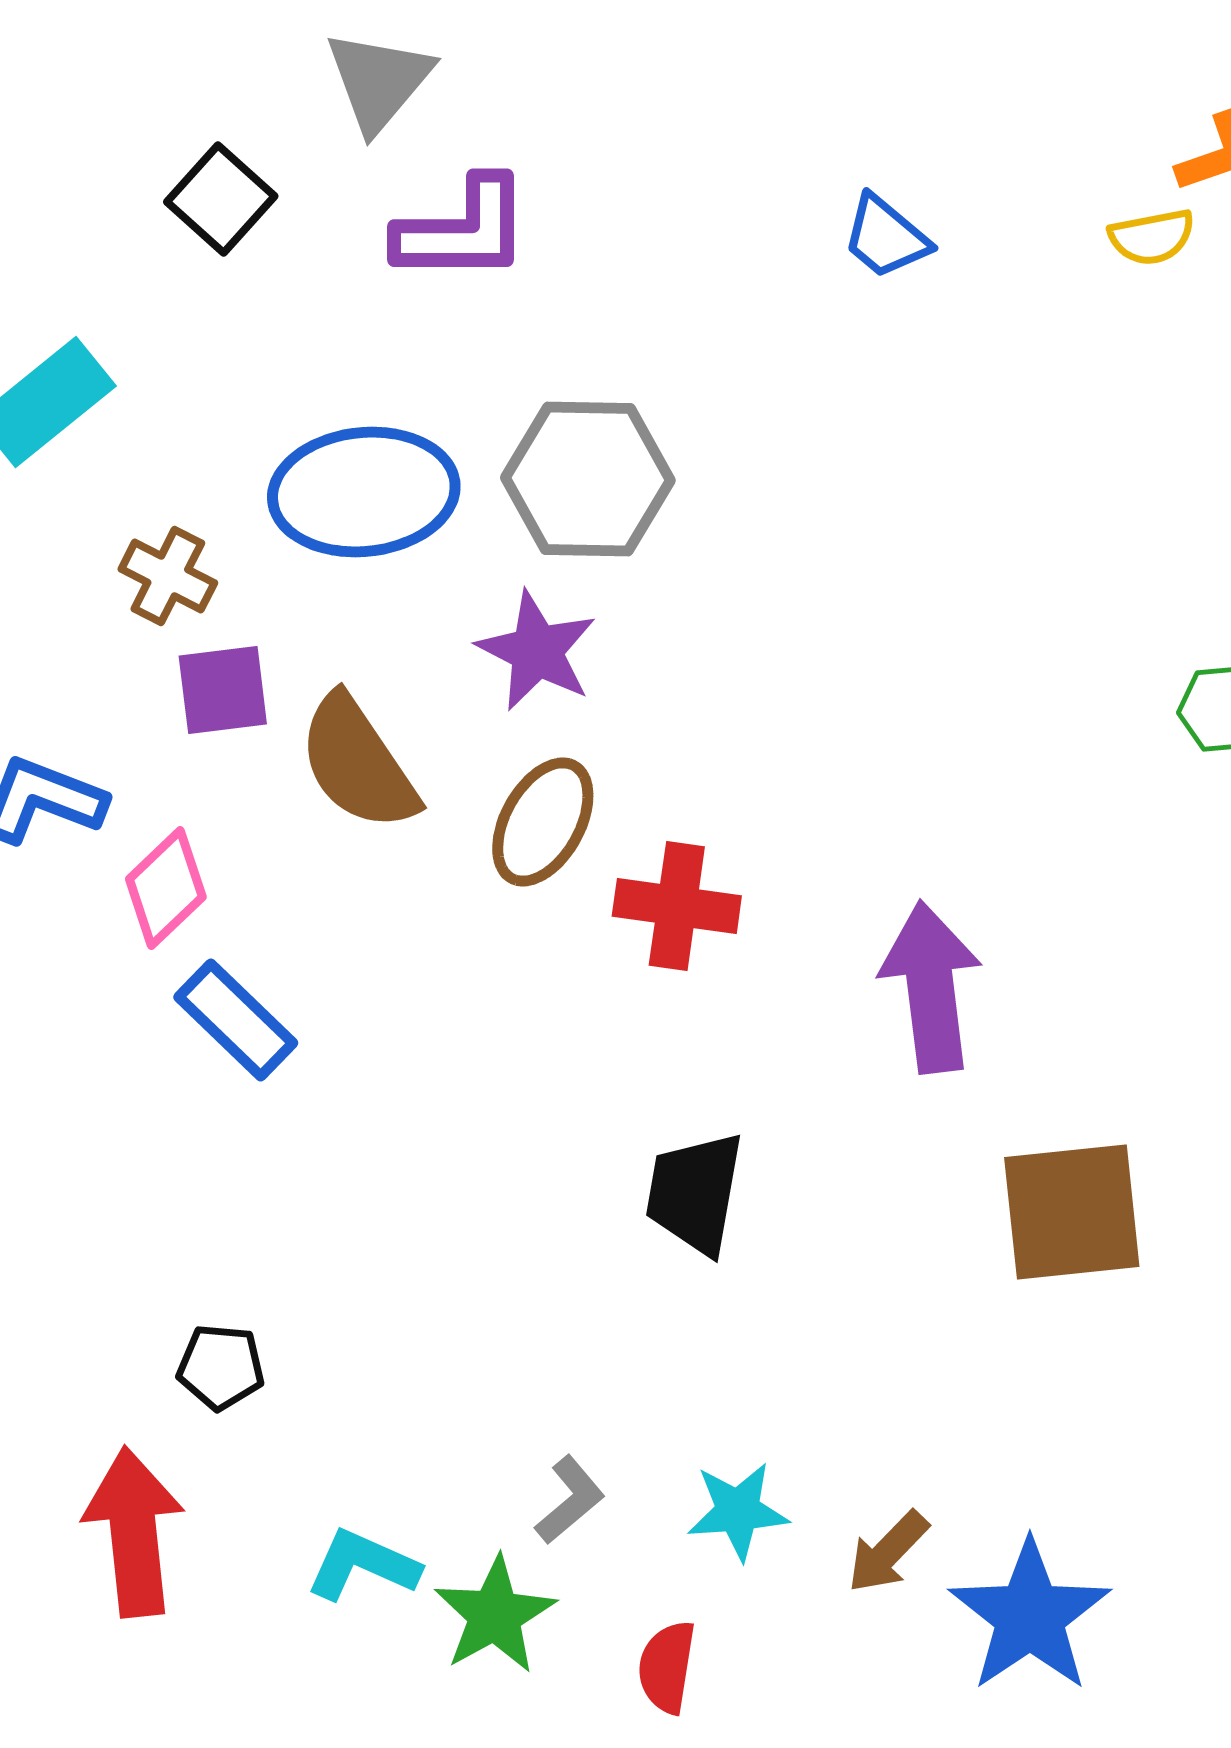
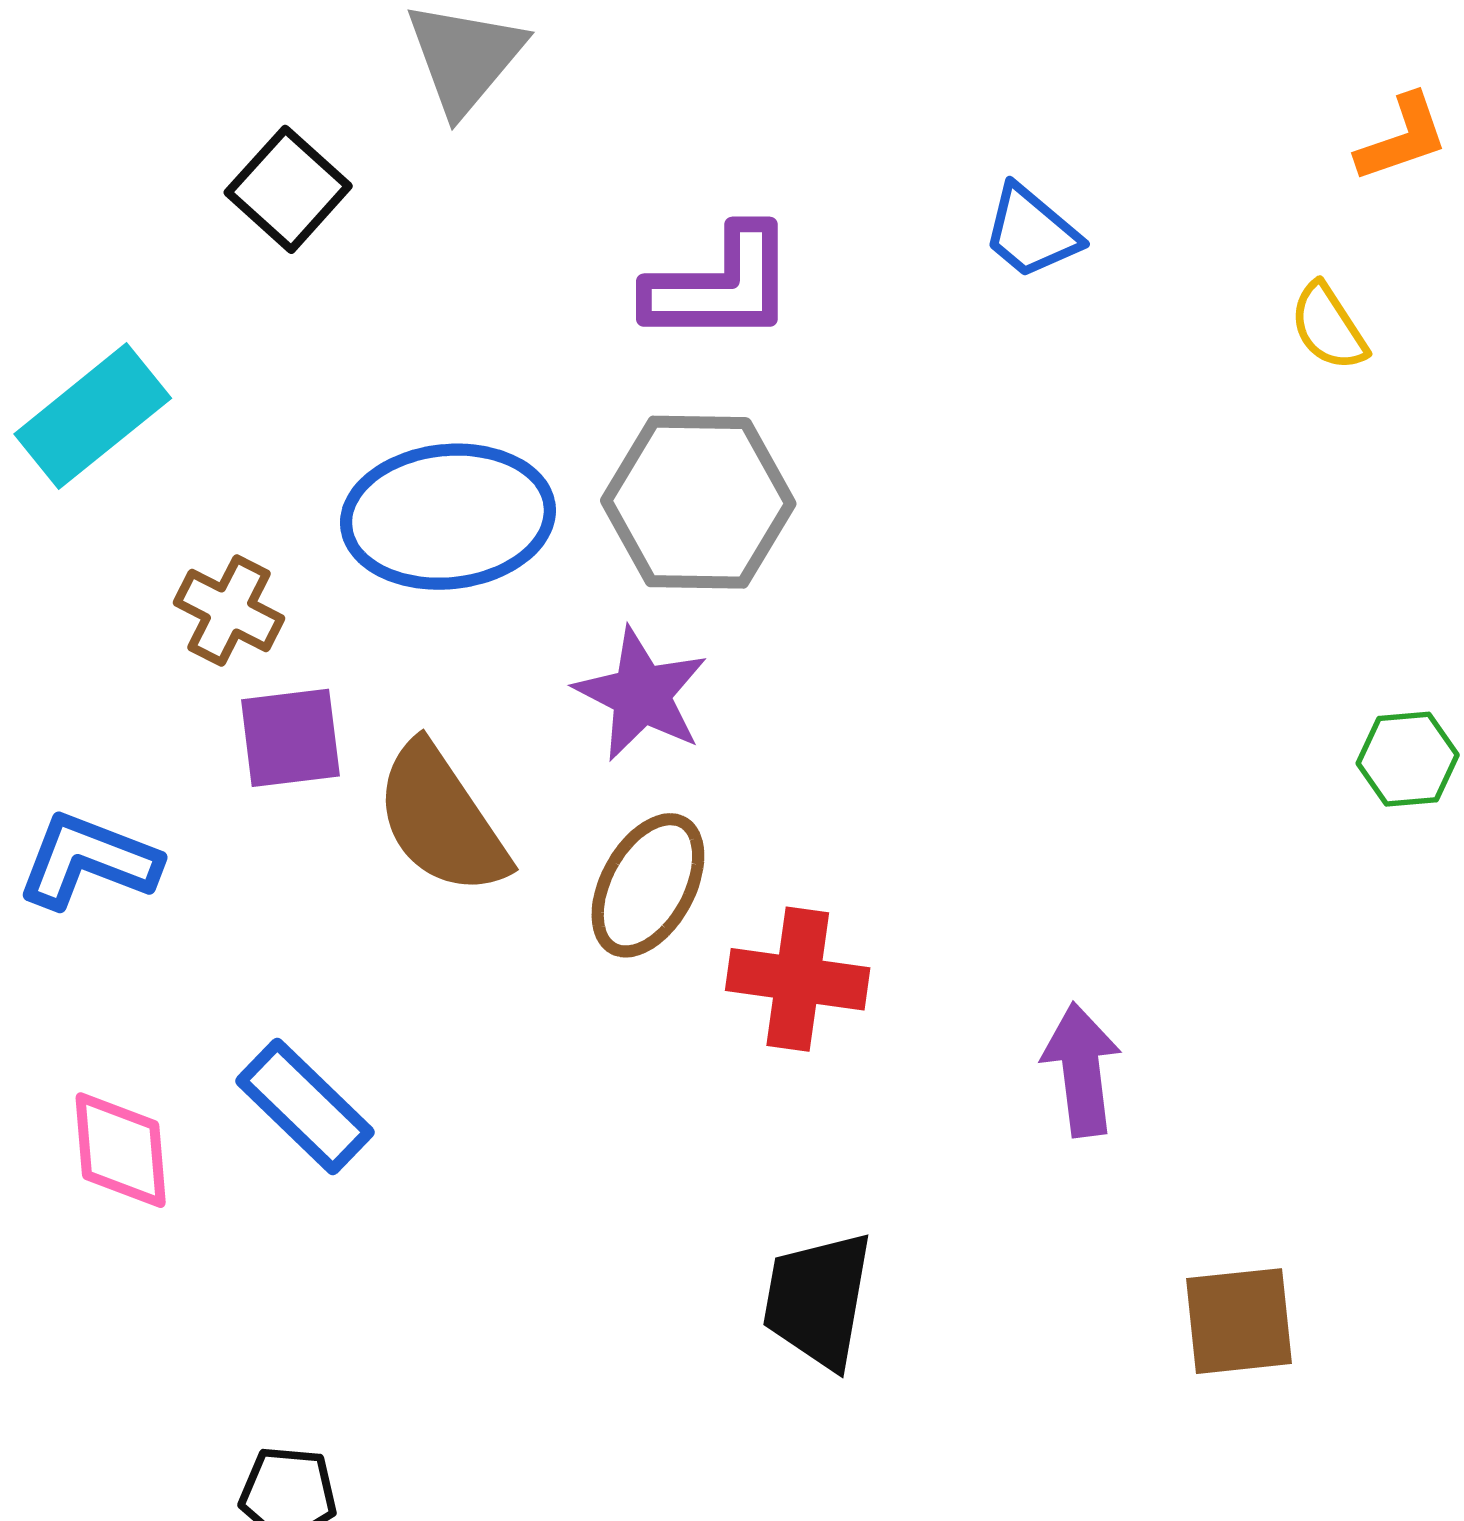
purple L-shape: (463, 230) -> (721, 285), moved
yellow semicircle: (1152, 237) -> (1328, 327), moved, turned 68
pink diamond: (166, 888) -> (121, 1150), moved, turned -51
purple arrow: (931, 987) -> (1081, 1070), size x0.7
brown square: (1072, 1212) -> (1239, 1321), size x0.7

